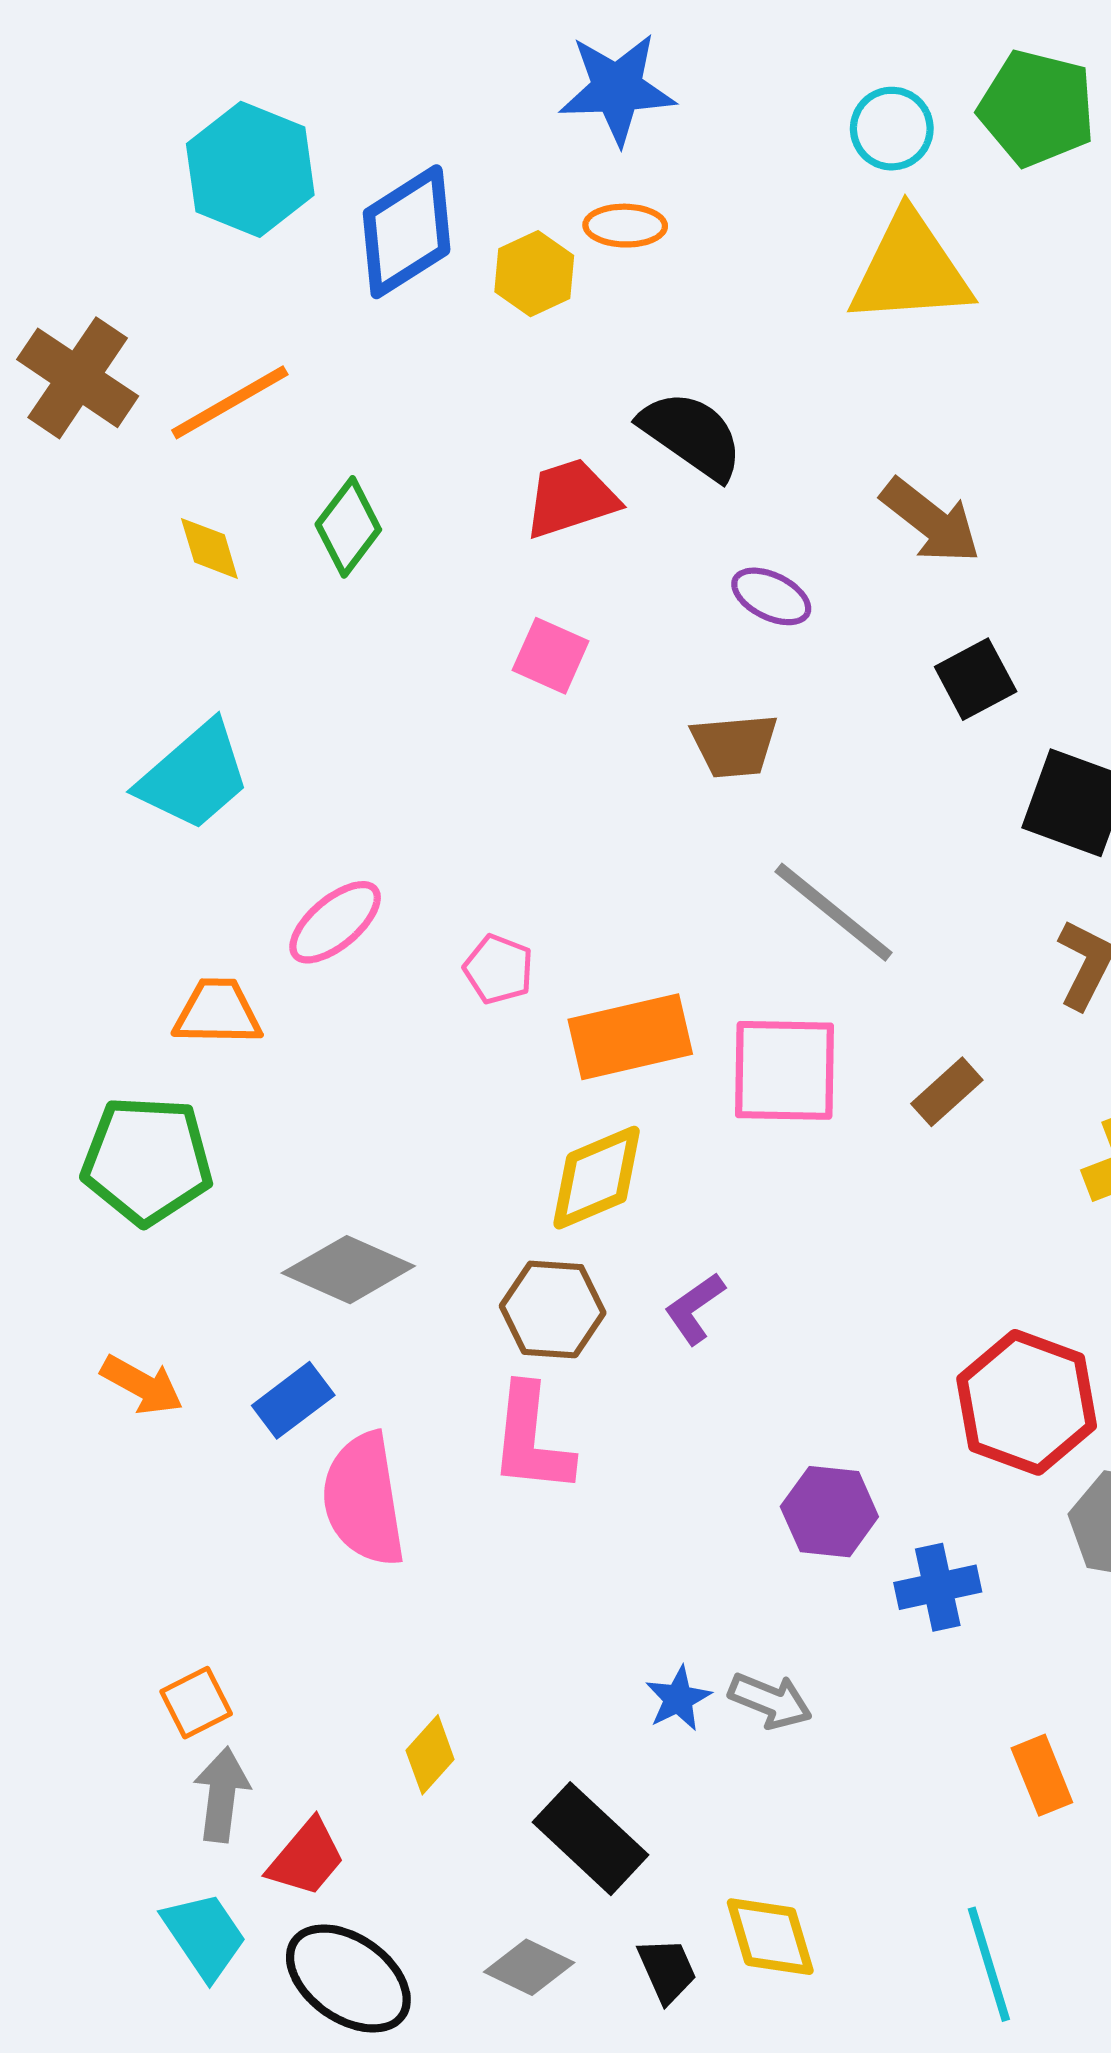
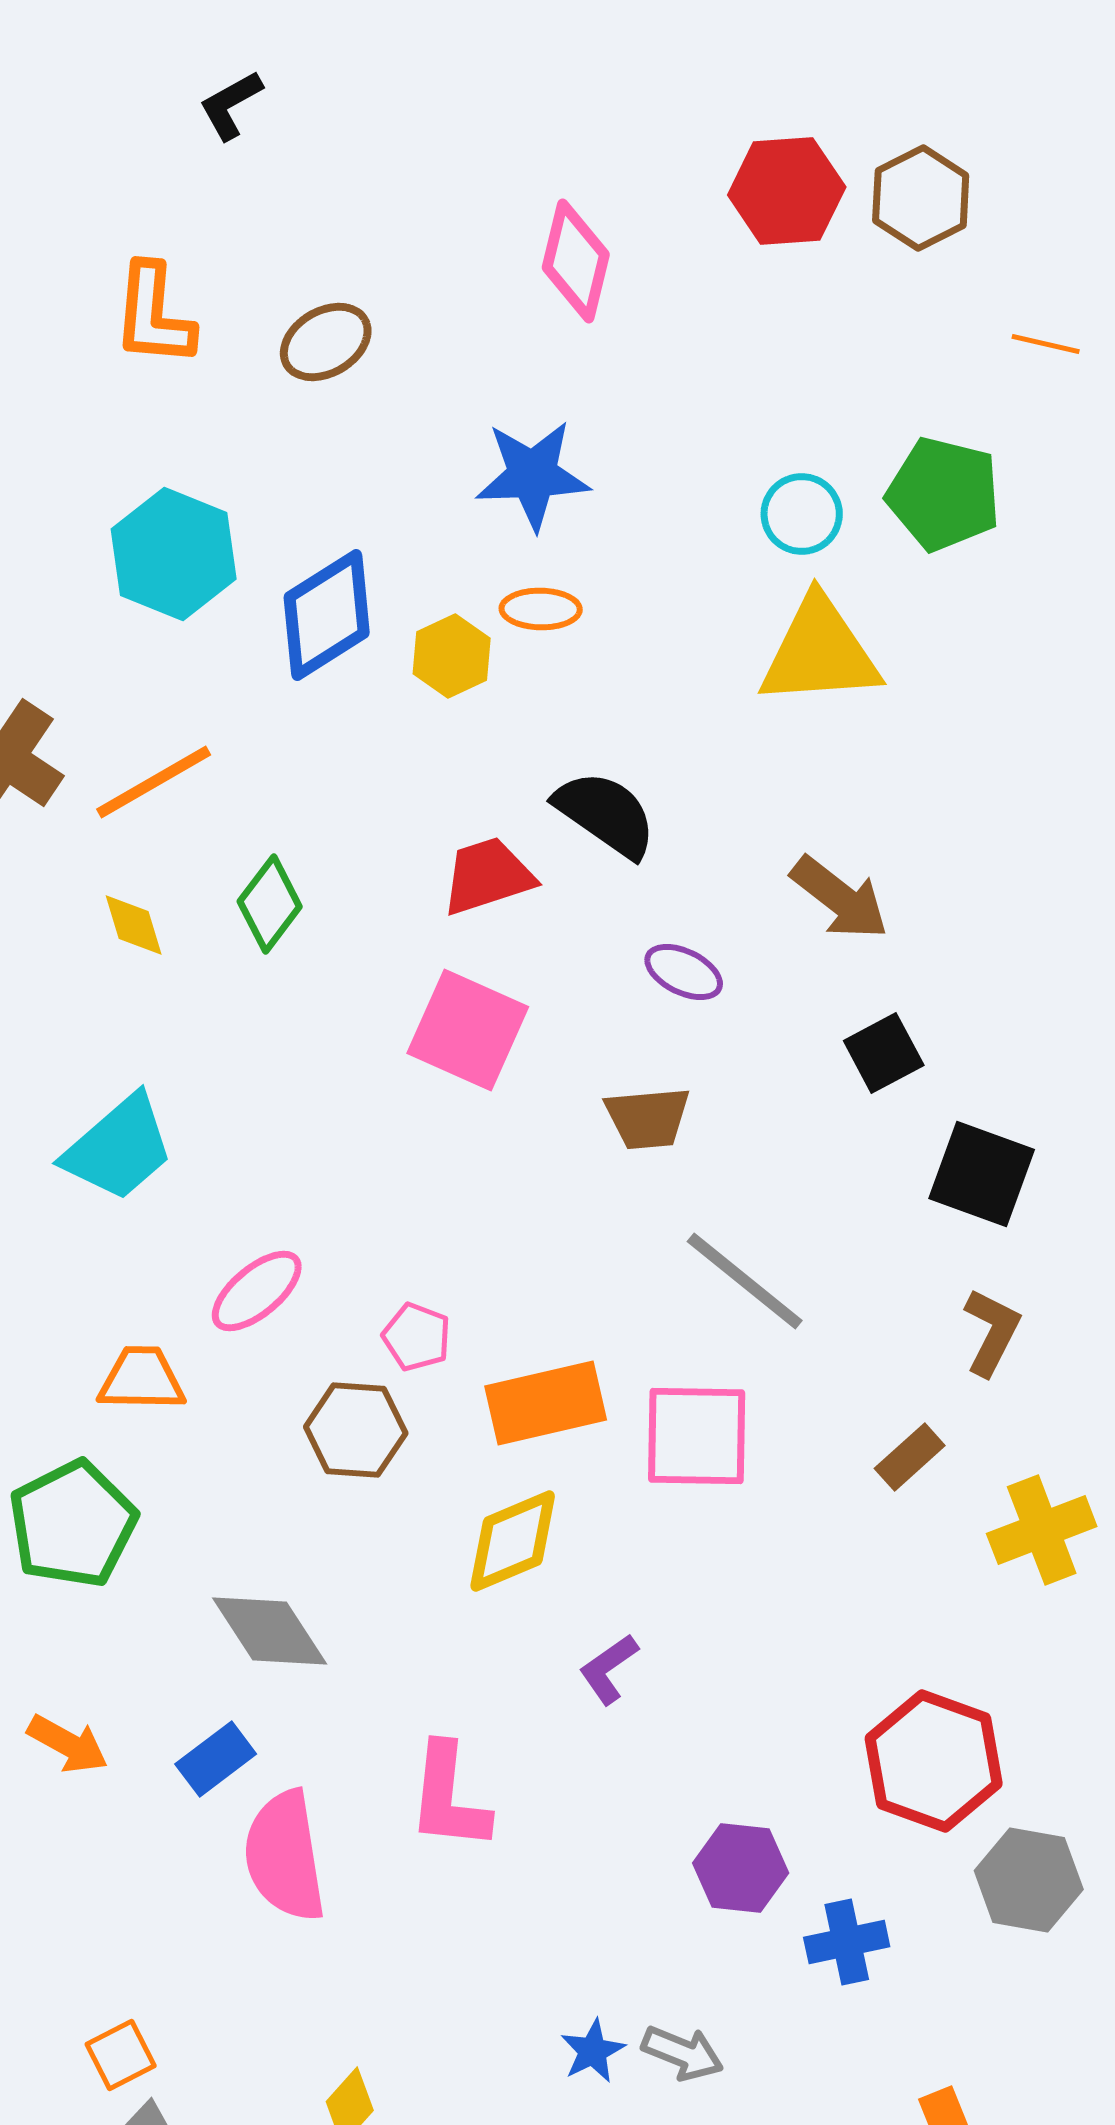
pink square: (551, 656) -> (468, 1030), size x1.6
brown rectangle: (947, 1092) -> (910, 1457), moved
green pentagon: (147, 1160) -> (73, 1524), turned -30
gray diamond: (348, 1270) -> (270, 1631), turned 33
brown hexagon: (553, 1309) -> (356, 1430), moved

